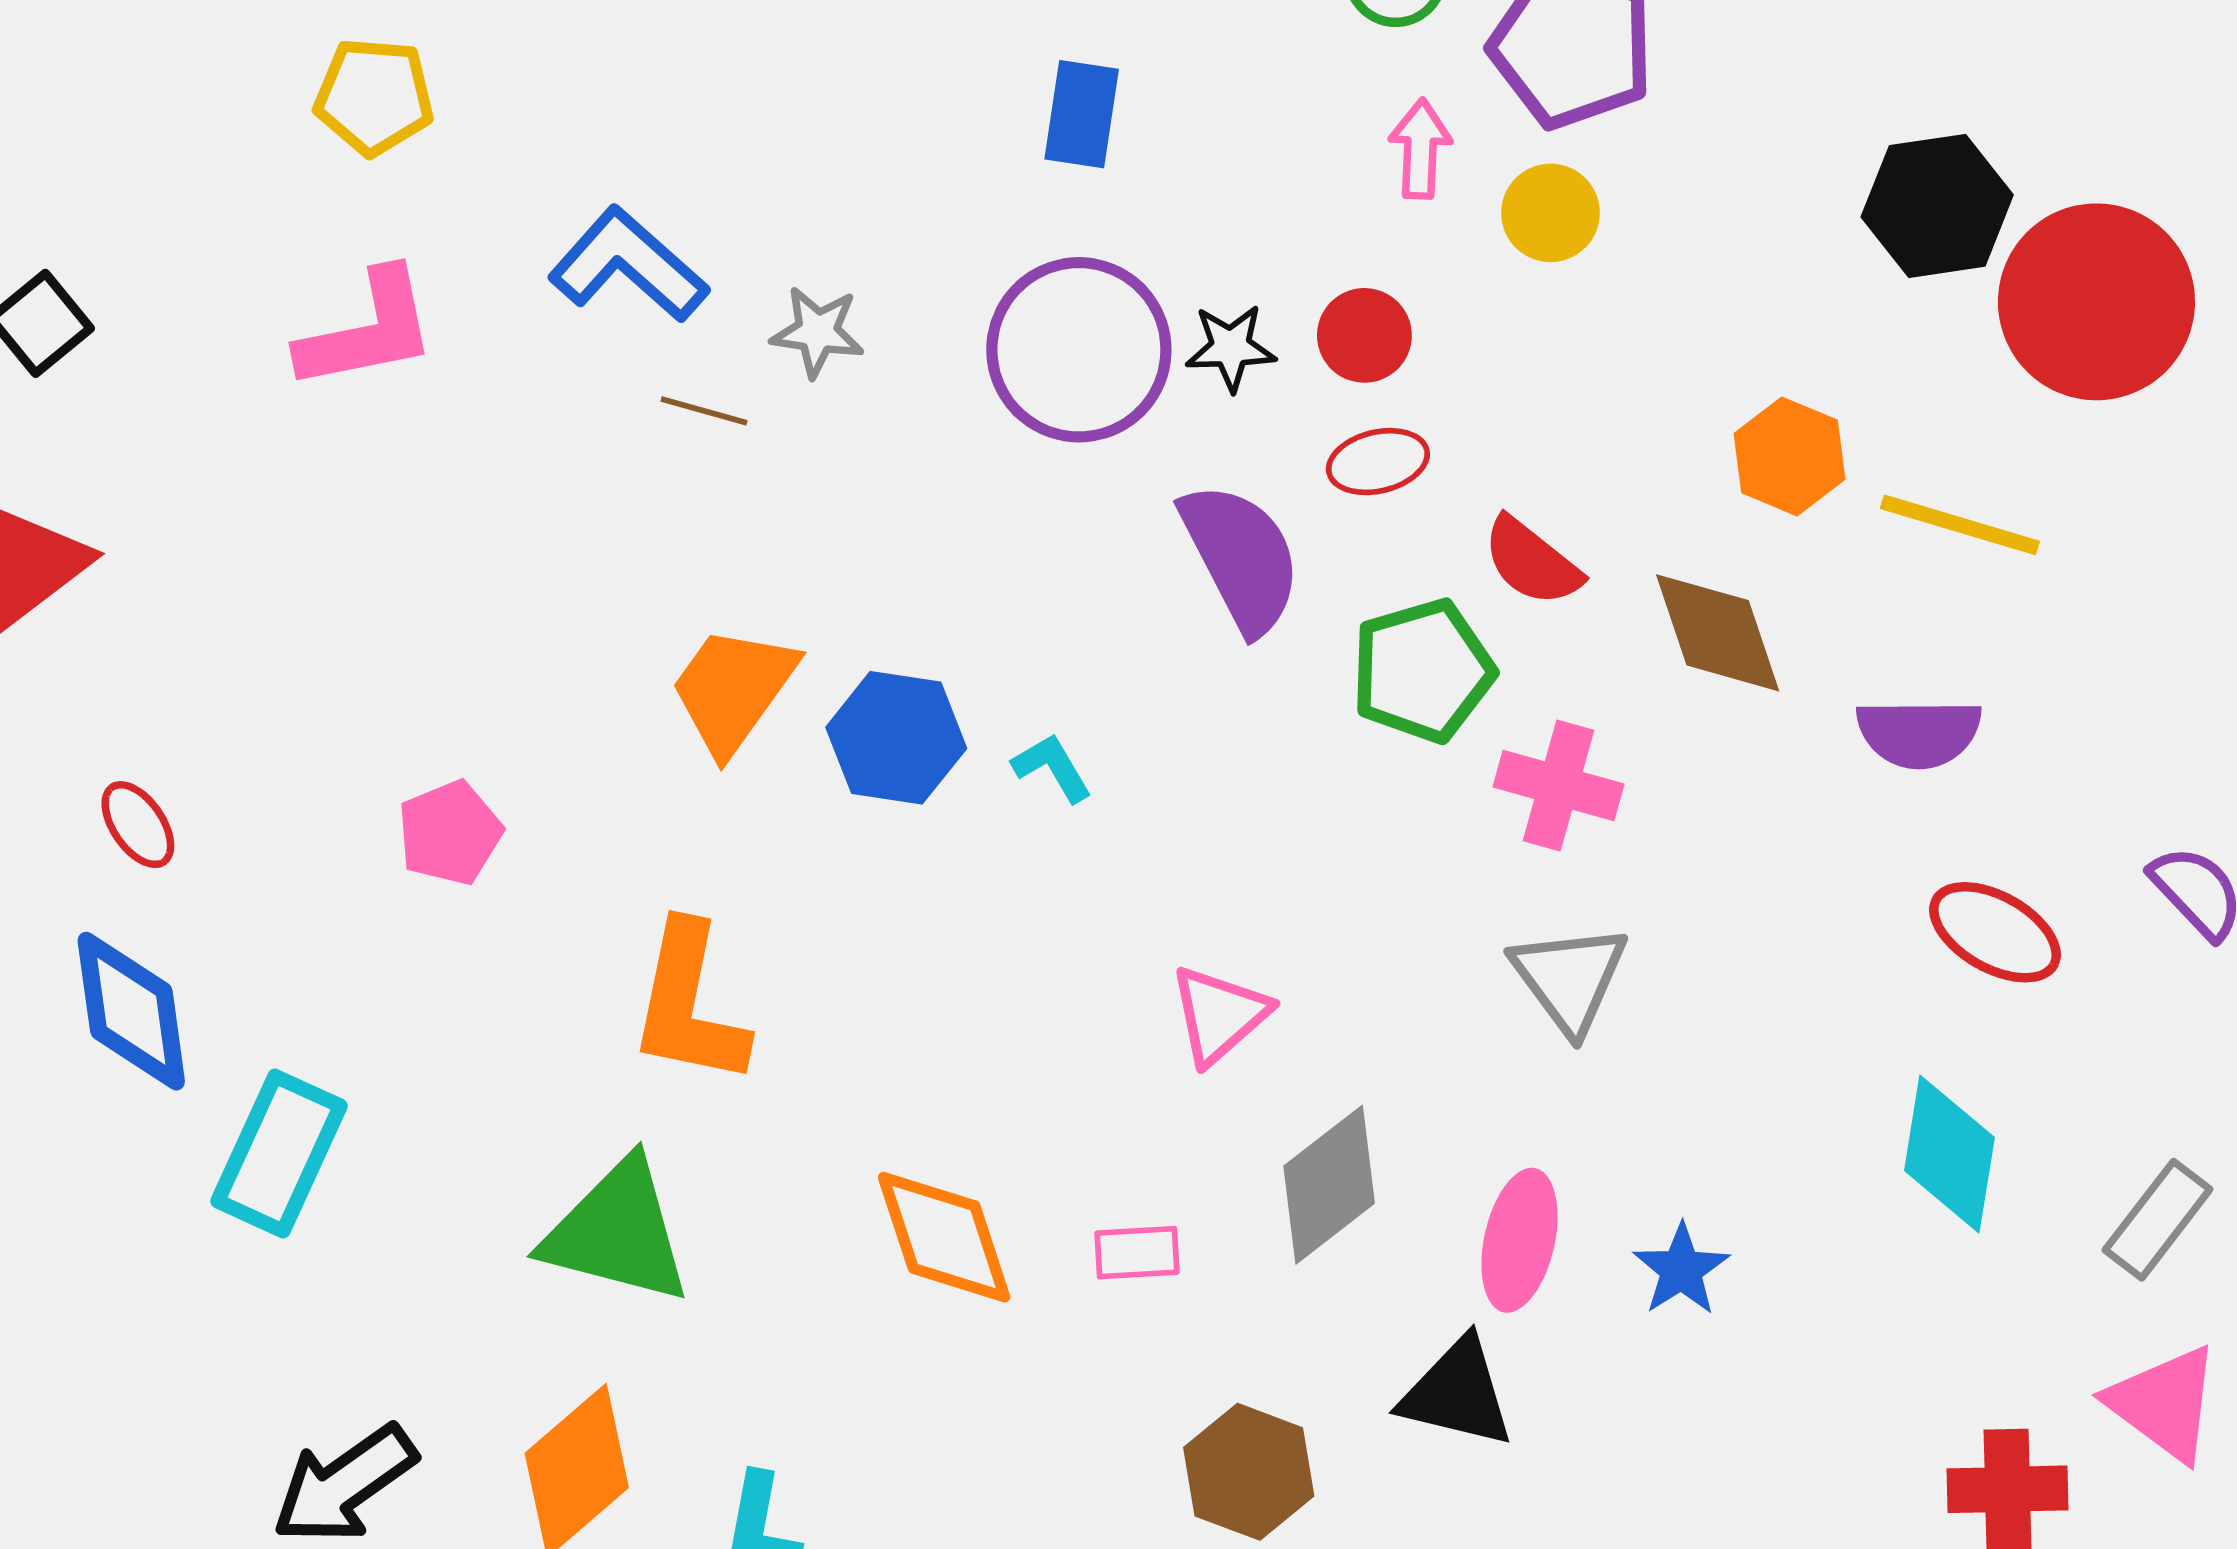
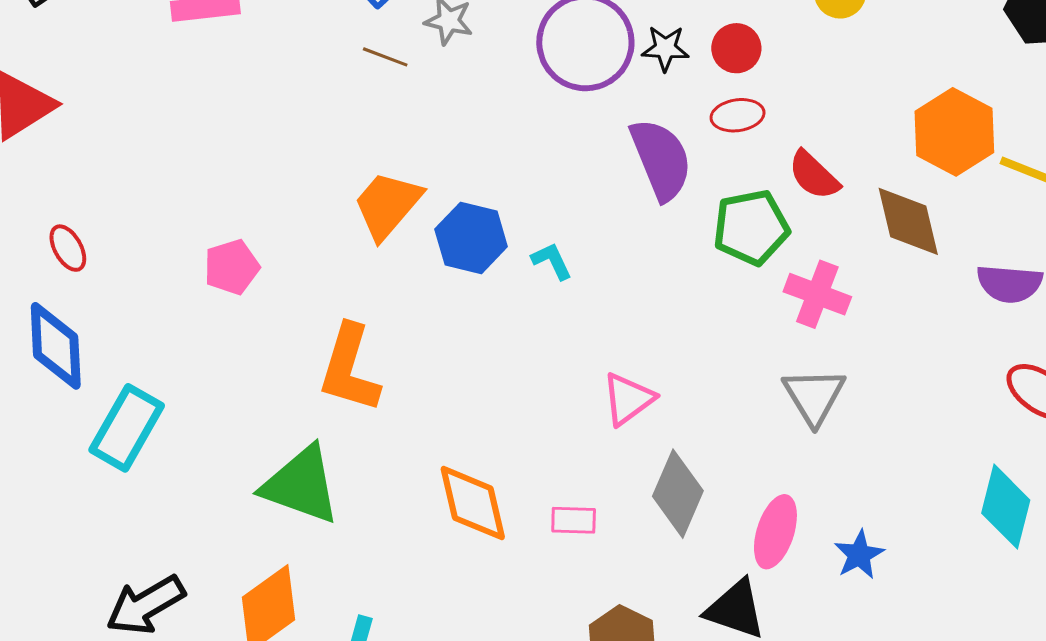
orange hexagon: (1789, 456) -> (954, 132), size x1.4
gray diamond: (1329, 1185) -> (678, 494), turned -34

